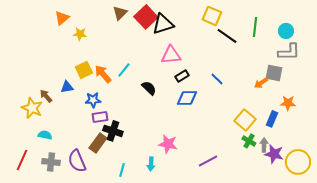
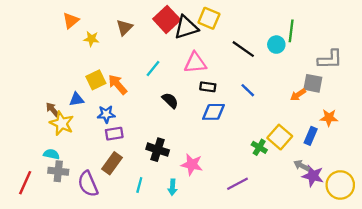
brown triangle: (120, 13) -> (124, 27), moved
yellow square: (212, 16) -> (209, 18), moved
cyan circle: (286, 31) -> (276, 45), moved
black line: (227, 36) -> (243, 49), moved
cyan line: (124, 70) -> (153, 69), moved
black rectangle: (182, 76) -> (208, 87), turned 40
yellow star: (32, 108) -> (62, 123), moved
black cross: (113, 131) -> (158, 150), moved
green cross: (249, 141) -> (259, 147), moved
gray arrow: (264, 145) -> (301, 166), turned -64
gray cross: (51, 162) -> (58, 171), moved
cyan line: (122, 170) -> (139, 185), moved

